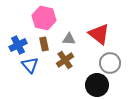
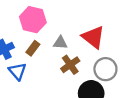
brown rectangle: (44, 44) -> (33, 48), turned 48
brown cross: (65, 60) -> (70, 65), moved

